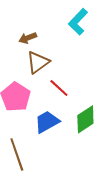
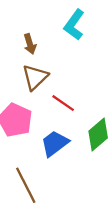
brown arrow: (28, 38) -> (30, 44), moved, turned -78

